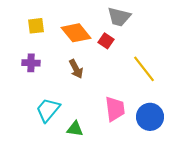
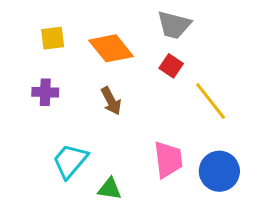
red square: (106, 41) -> (171, 66), moved

